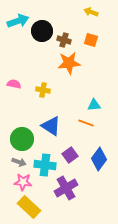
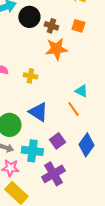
cyan triangle: (94, 105) -> (81, 91), turned 32
orange line: (86, 123) -> (73, 109), turned 35

